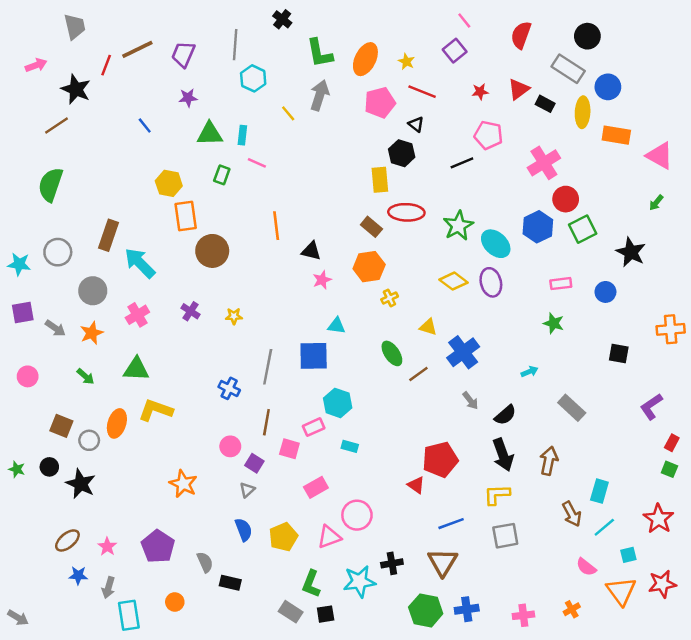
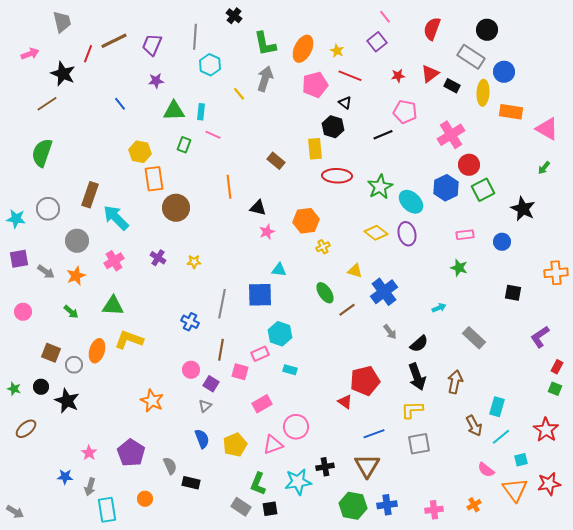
brown rectangle: (371, 227) -> (276, 161), moved
brown ellipse: (67, 540) -> (26, 429), moved

